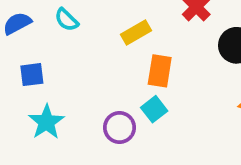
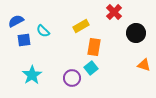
cyan semicircle: (66, 20) -> (43, 31), moved
blue square: (32, 75) -> (24, 40), moved

